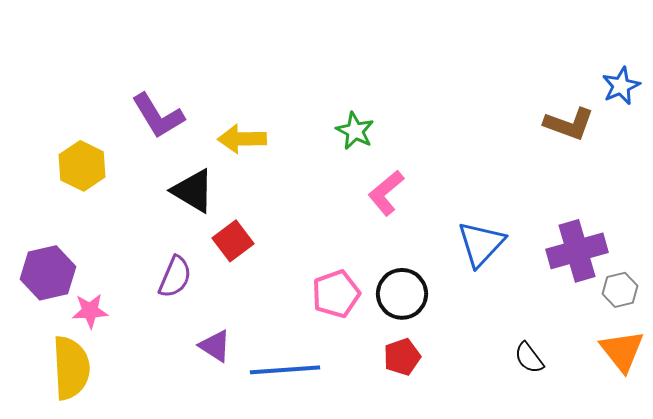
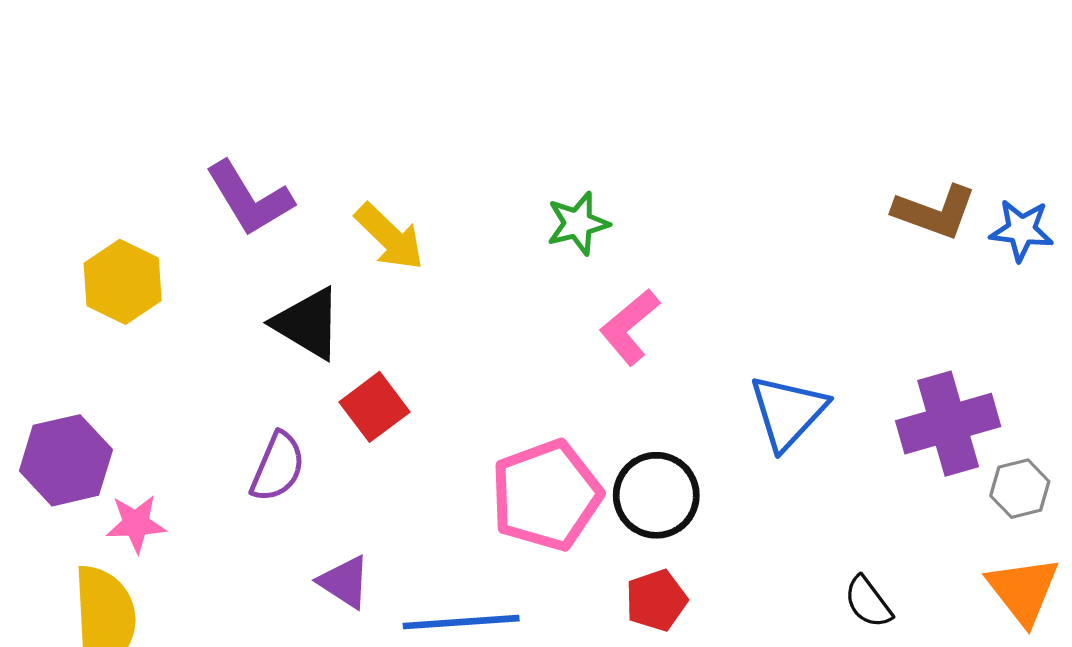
blue star: (621, 86) -> (1021, 230), moved, turned 30
green star: (355, 131) -> (578, 223), turned 30
yellow arrow: (242, 139) -> (389, 237), turned -135
pink pentagon: (336, 294) -> (546, 495), size x1.4

